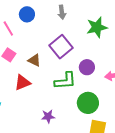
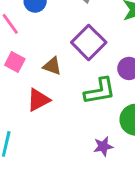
purple star: (48, 116) -> (103, 146), moved

